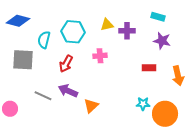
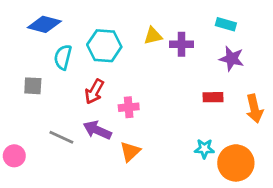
blue diamond: (18, 21) -> (44, 24), moved
pink cross: (100, 56) -> (129, 107), moved
gray square: (23, 60) -> (33, 86), size x0.6

